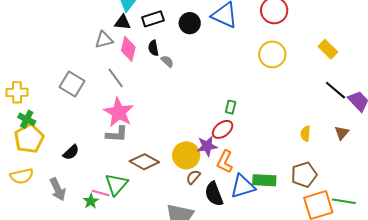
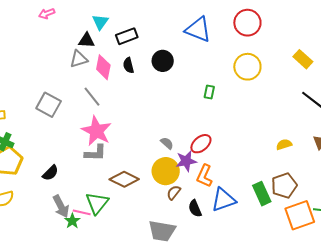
black triangle: (123, 22) -> (87, 40), moved
black circle: (190, 23) -> (163, 61), moved
gray semicircle: (167, 61) -> (167, 143), moved
green rectangle: (231, 107) -> (209, 92), moved
yellow semicircle: (306, 134) -> (284, 144), turned 70
green rectangle: (264, 180) -> (262, 194), moved, turned 65
gray arrow: (58, 189) -> (61, 206), moved
black semicircle: (214, 194) -> (195, 208), size x0.7

